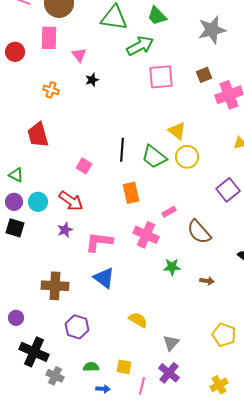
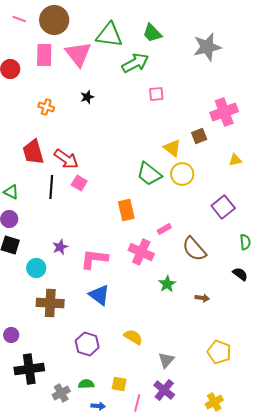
pink triangle: (79, 55) -> (78, 54), moved, size x1.8
brown square: (204, 75) -> (199, 136), moved
pink square: (161, 77) -> (156, 94), size x0.6
black line: (122, 150) -> (51, 187), moved
red arrow: (71, 201) -> (66, 159), moved
cyan circle: (38, 202) -> (36, 268), moved
green star: (172, 267) -> (167, 284), turned -30
purple hexagon: (77, 327) -> (87, 344), moved
black cross: (34, 352) -> (29, 369), turned -32
gray cross: (55, 376) -> (61, 393), moved, turned 36

